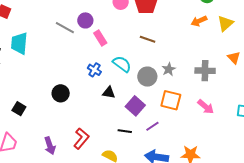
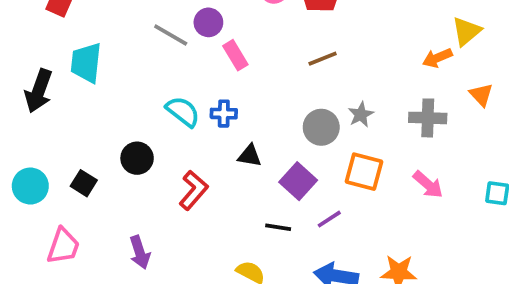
orange arrow: (199, 21) -> (437, 58), moved
brown line: (148, 39) -> (323, 59), turned -42
cyan semicircle: (122, 64) -> (183, 112), moved
blue cross: (94, 70) -> (224, 114), turned -32
black circle: (61, 93) -> (137, 158), moved
red L-shape: (81, 138) -> (193, 190), moved

